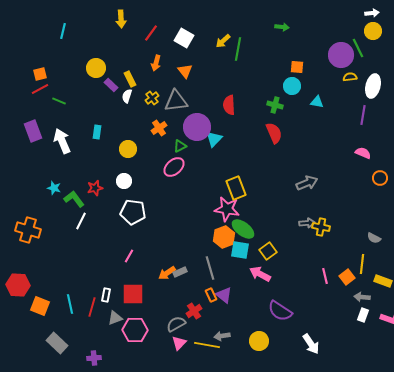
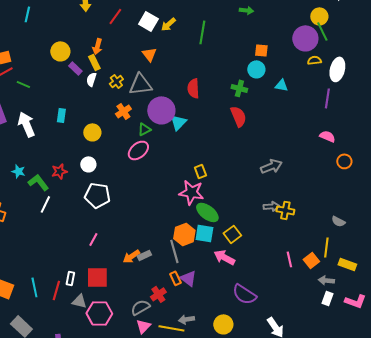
yellow circle: (373, 31) -> (319, 16), moved
yellow arrow: (223, 41) -> (168, 24), moved
orange arrow: (156, 63) -> (97, 46), moved
yellow rectangle: (236, 188) -> (200, 171), size x0.6
orange hexagon: (224, 237) -> (184, 234), moved
gray triangle: (115, 318) -> (79, 301), turned 35

